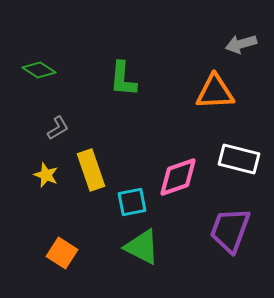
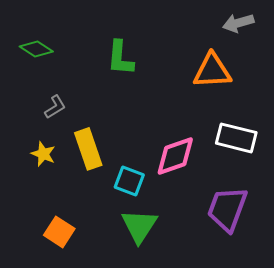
cyan square: (132, 202) -> (129, 181), turned 32
green triangle: (142, 247) -> (139, 226), turned 36

